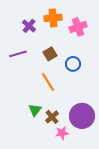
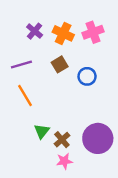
orange cross: (53, 18) -> (63, 33), moved, turned 30
orange line: (48, 82) -> (25, 95), moved
pink star: (62, 133) -> (64, 161), moved

